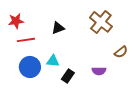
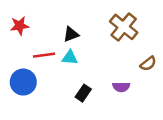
red line: (26, 40) -> (44, 55), moved
cyan triangle: (53, 61) -> (70, 58), moved
blue circle: (30, 67) -> (23, 82), moved

